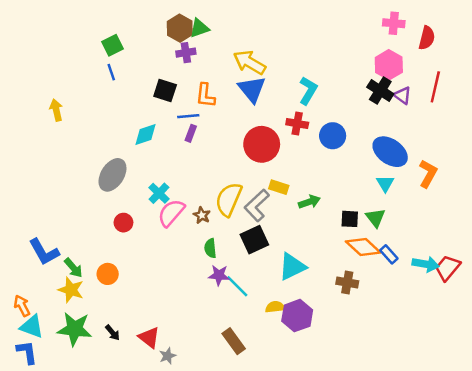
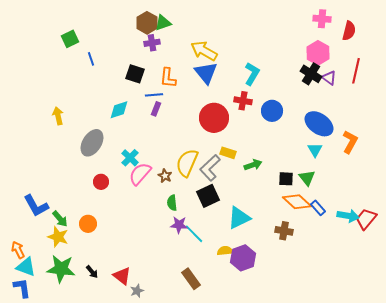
green square: (112, 45) -> (70, 39), moved
yellow arrow: (56, 110) -> (58, 116), moved

